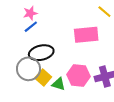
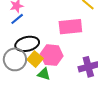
pink hexagon: (78, 75) -> (52, 55), moved
yellow square: (43, 78) -> (35, 59), moved

